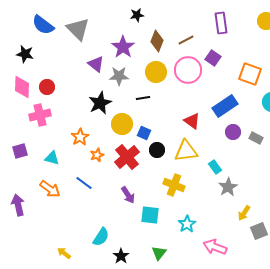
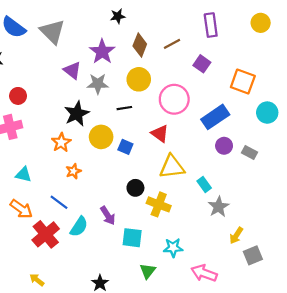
pink circle: (188, 70) -> (174, 99), moved
red triangle: (192, 121) -> (160, 134), moved
orange star: (80, 137) -> (61, 142), moved
black circle: (157, 150) -> (135, 188), moved
red cross: (127, 157) -> (46, 234), moved
cyan star: (187, 224) -> (173, 248), turned 30
cyan semicircle: (101, 237) -> (79, 227), moved
green triangle: (159, 253) -> (148, 271), moved

